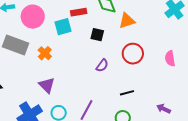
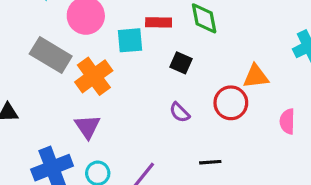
orange triangle: (127, 21) -> (256, 76), moved
orange cross: (45, 53) -> (94, 76), size x1.6
purple semicircle: (102, 65) -> (180, 112), turned 88

